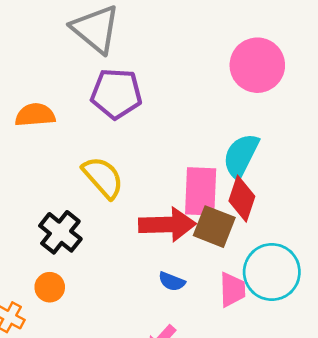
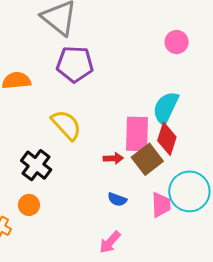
pink circle: (257, 65) -> (177, 42), size x0.6
red arrow: (167, 225) -> (113, 158), size x0.5
brown square: (214, 227) -> (147, 159), turned 32

